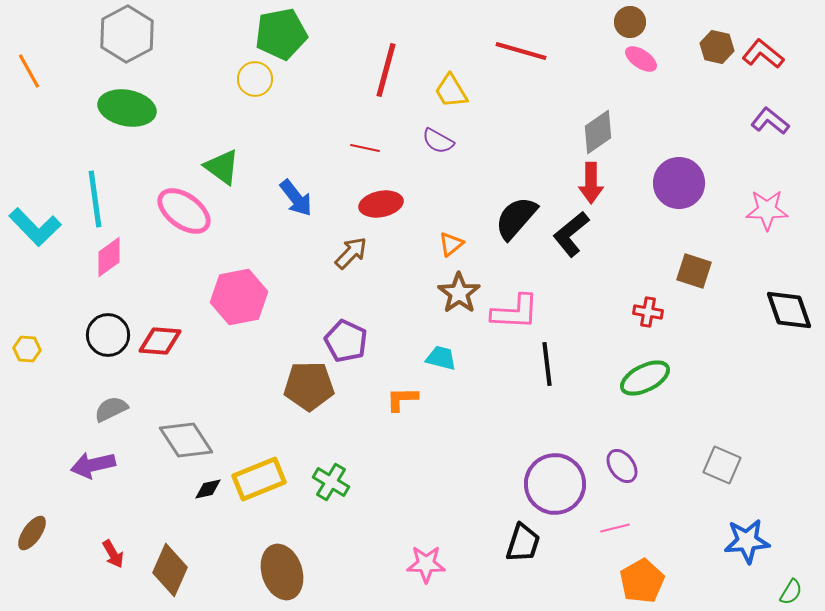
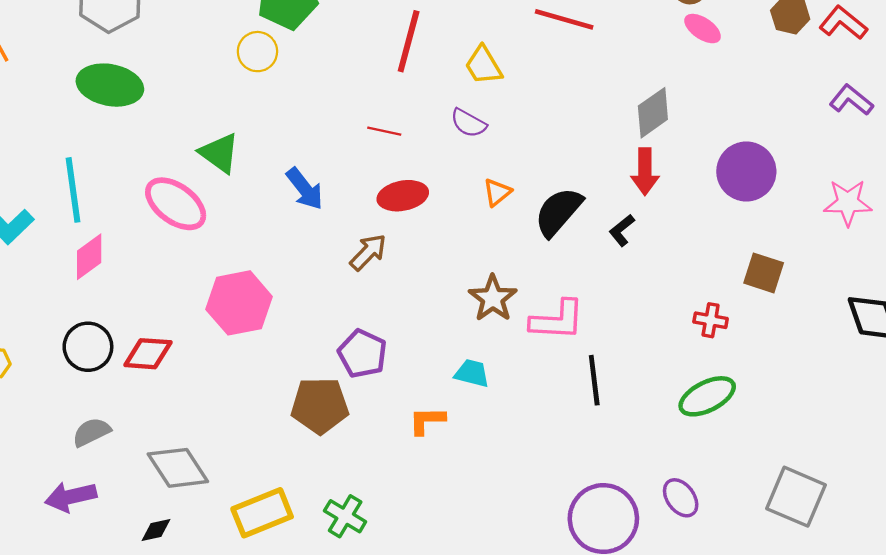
black L-shape: (571, 234) -> (622, 230), size x0.6
orange triangle: (451, 244) -> (497, 192), moved
gray square: (722, 465) -> (796, 497), size x1.4
black diamond: (208, 489) -> (156, 530), moved

